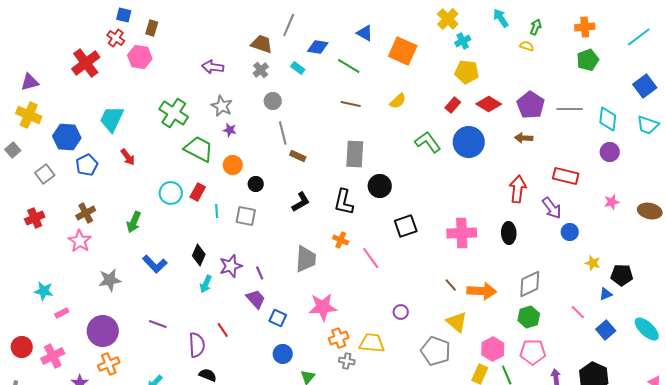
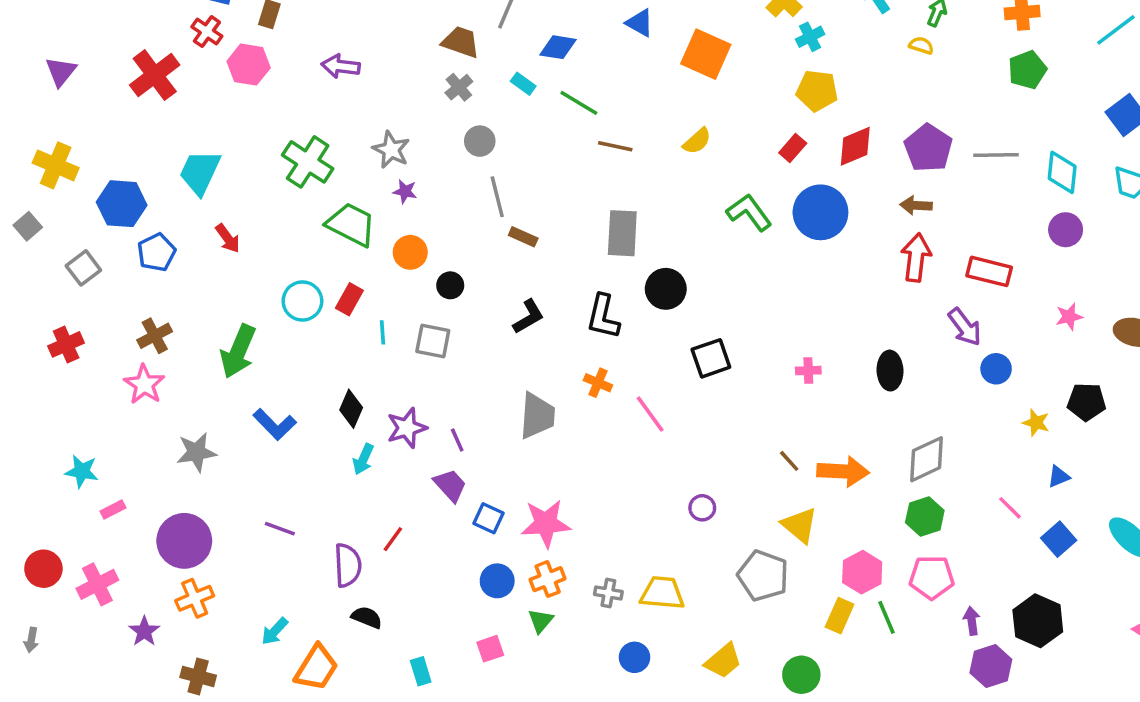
green line: (349, 66) -> (579, 103), moved
purple arrow: (213, 67) -> (341, 66), moved
purple triangle: (30, 82) -> (61, 72), moved, turned -36
red diamond: (489, 104) -> (855, 146), turned -55
red arrow: (518, 189) -> (916, 258), moved
green arrow: (134, 222) -> (238, 351), size x1.4
pink cross: (462, 233) -> (808, 371), size x0.5
black pentagon: (622, 275) -> (1086, 402), moved
pink star: (323, 307) -> (546, 523), moved
red line: (223, 330) -> (393, 539), turned 70
orange cross: (339, 338) -> (548, 579), moved
yellow trapezoid: (372, 343) -> (662, 593), moved

